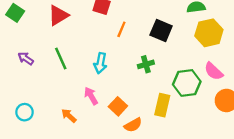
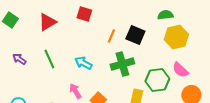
orange line: (121, 29) -> (111, 36), moved
cyan arrow: (100, 63) -> (83, 63), turned 108
green cross: (146, 64) -> (122, 64), size x1.6

